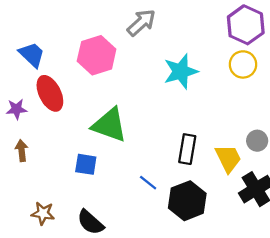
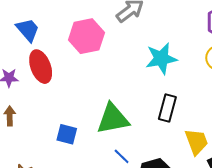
green triangle: (109, 125) -> (113, 119), moved, turned -36
black rectangle: (187, 149) -> (167, 108), moved

